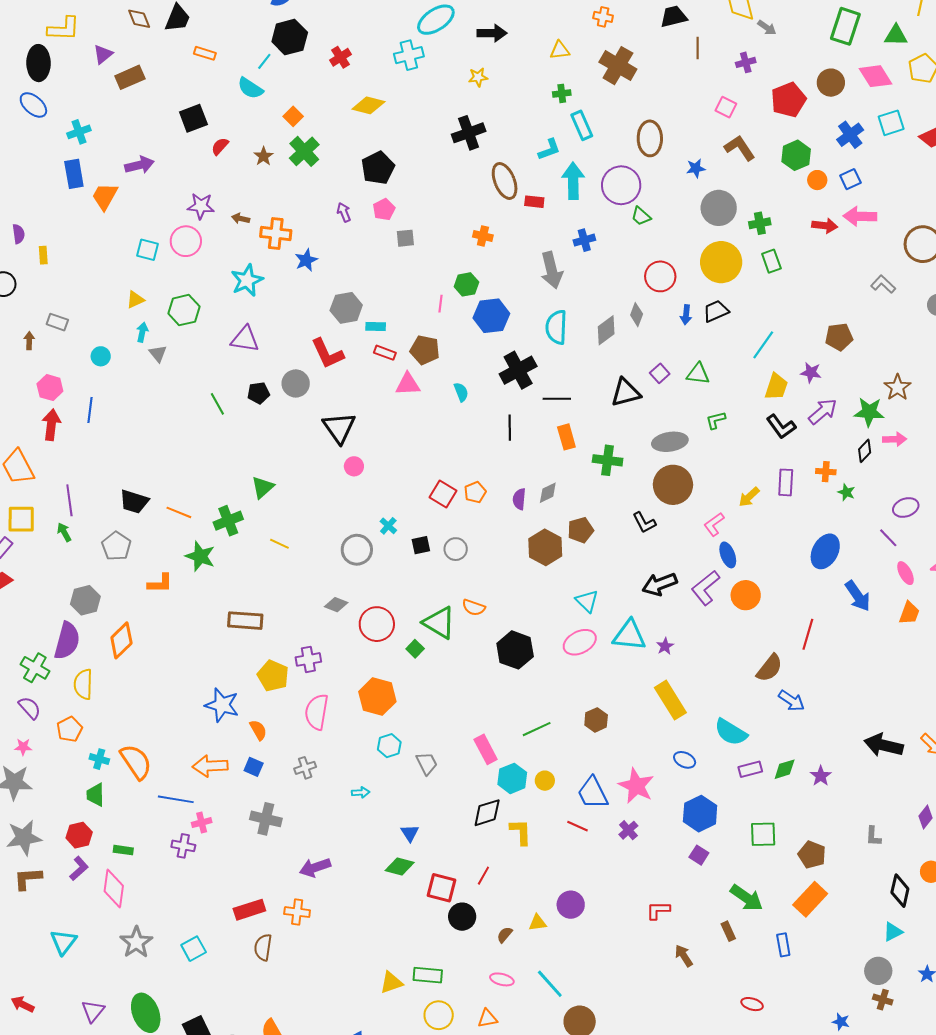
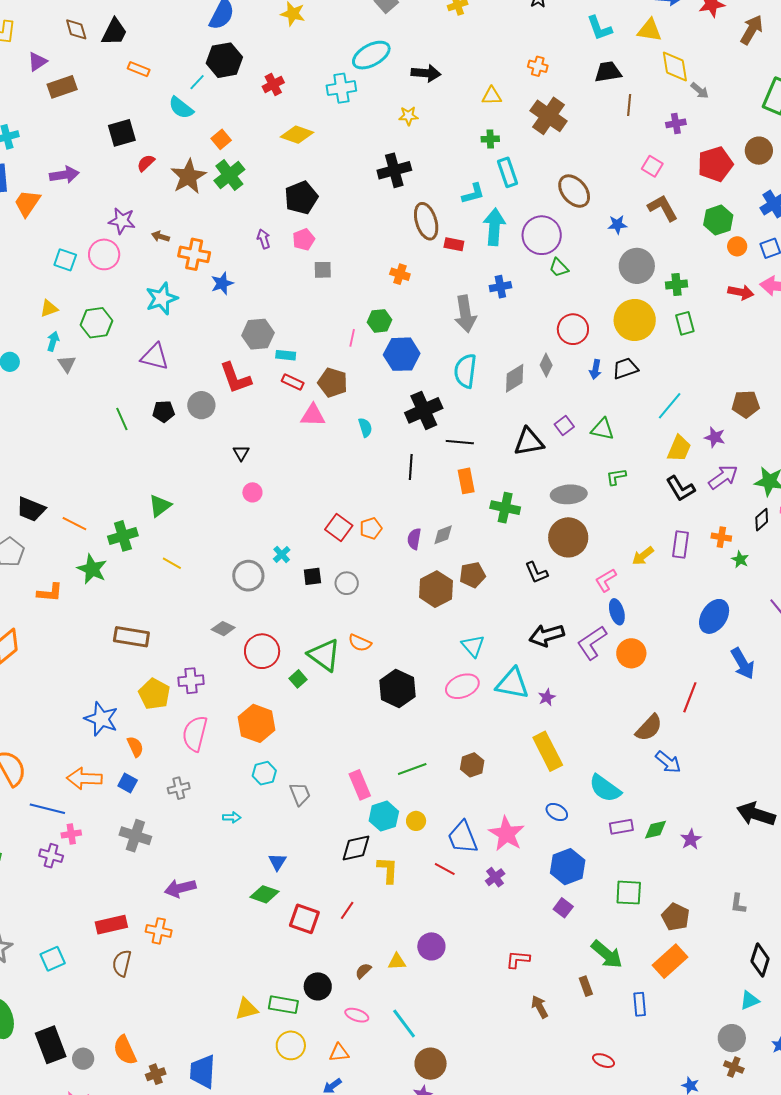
brown ellipse: (650, 138) -> (574, 191), turned -44
brown star: (264, 156) -> (188, 176), size x1.8
black triangle: (339, 428) -> (241, 453), size x0.5
black circle: (462, 917) -> (318, 986), moved

